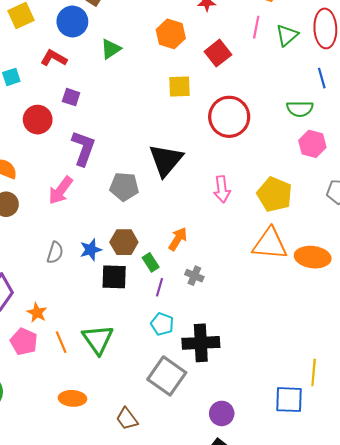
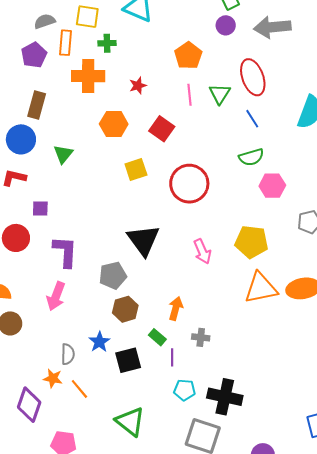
blue line: (322, 78) -> (252, 119), moved
brown hexagon: (124, 242) -> (125, 309), moved
orange star: (37, 313) -> (53, 378), moved
orange line: (61, 342) -> (79, 389), moved
black cross: (201, 343) -> (225, 397), turned 32

